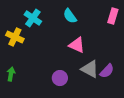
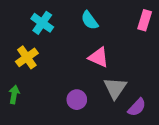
yellow cross: (15, 37) -> (27, 57), moved, turned 30
gray triangle: (90, 69) -> (115, 88), turned 36
purple semicircle: (107, 71) -> (137, 107), moved

